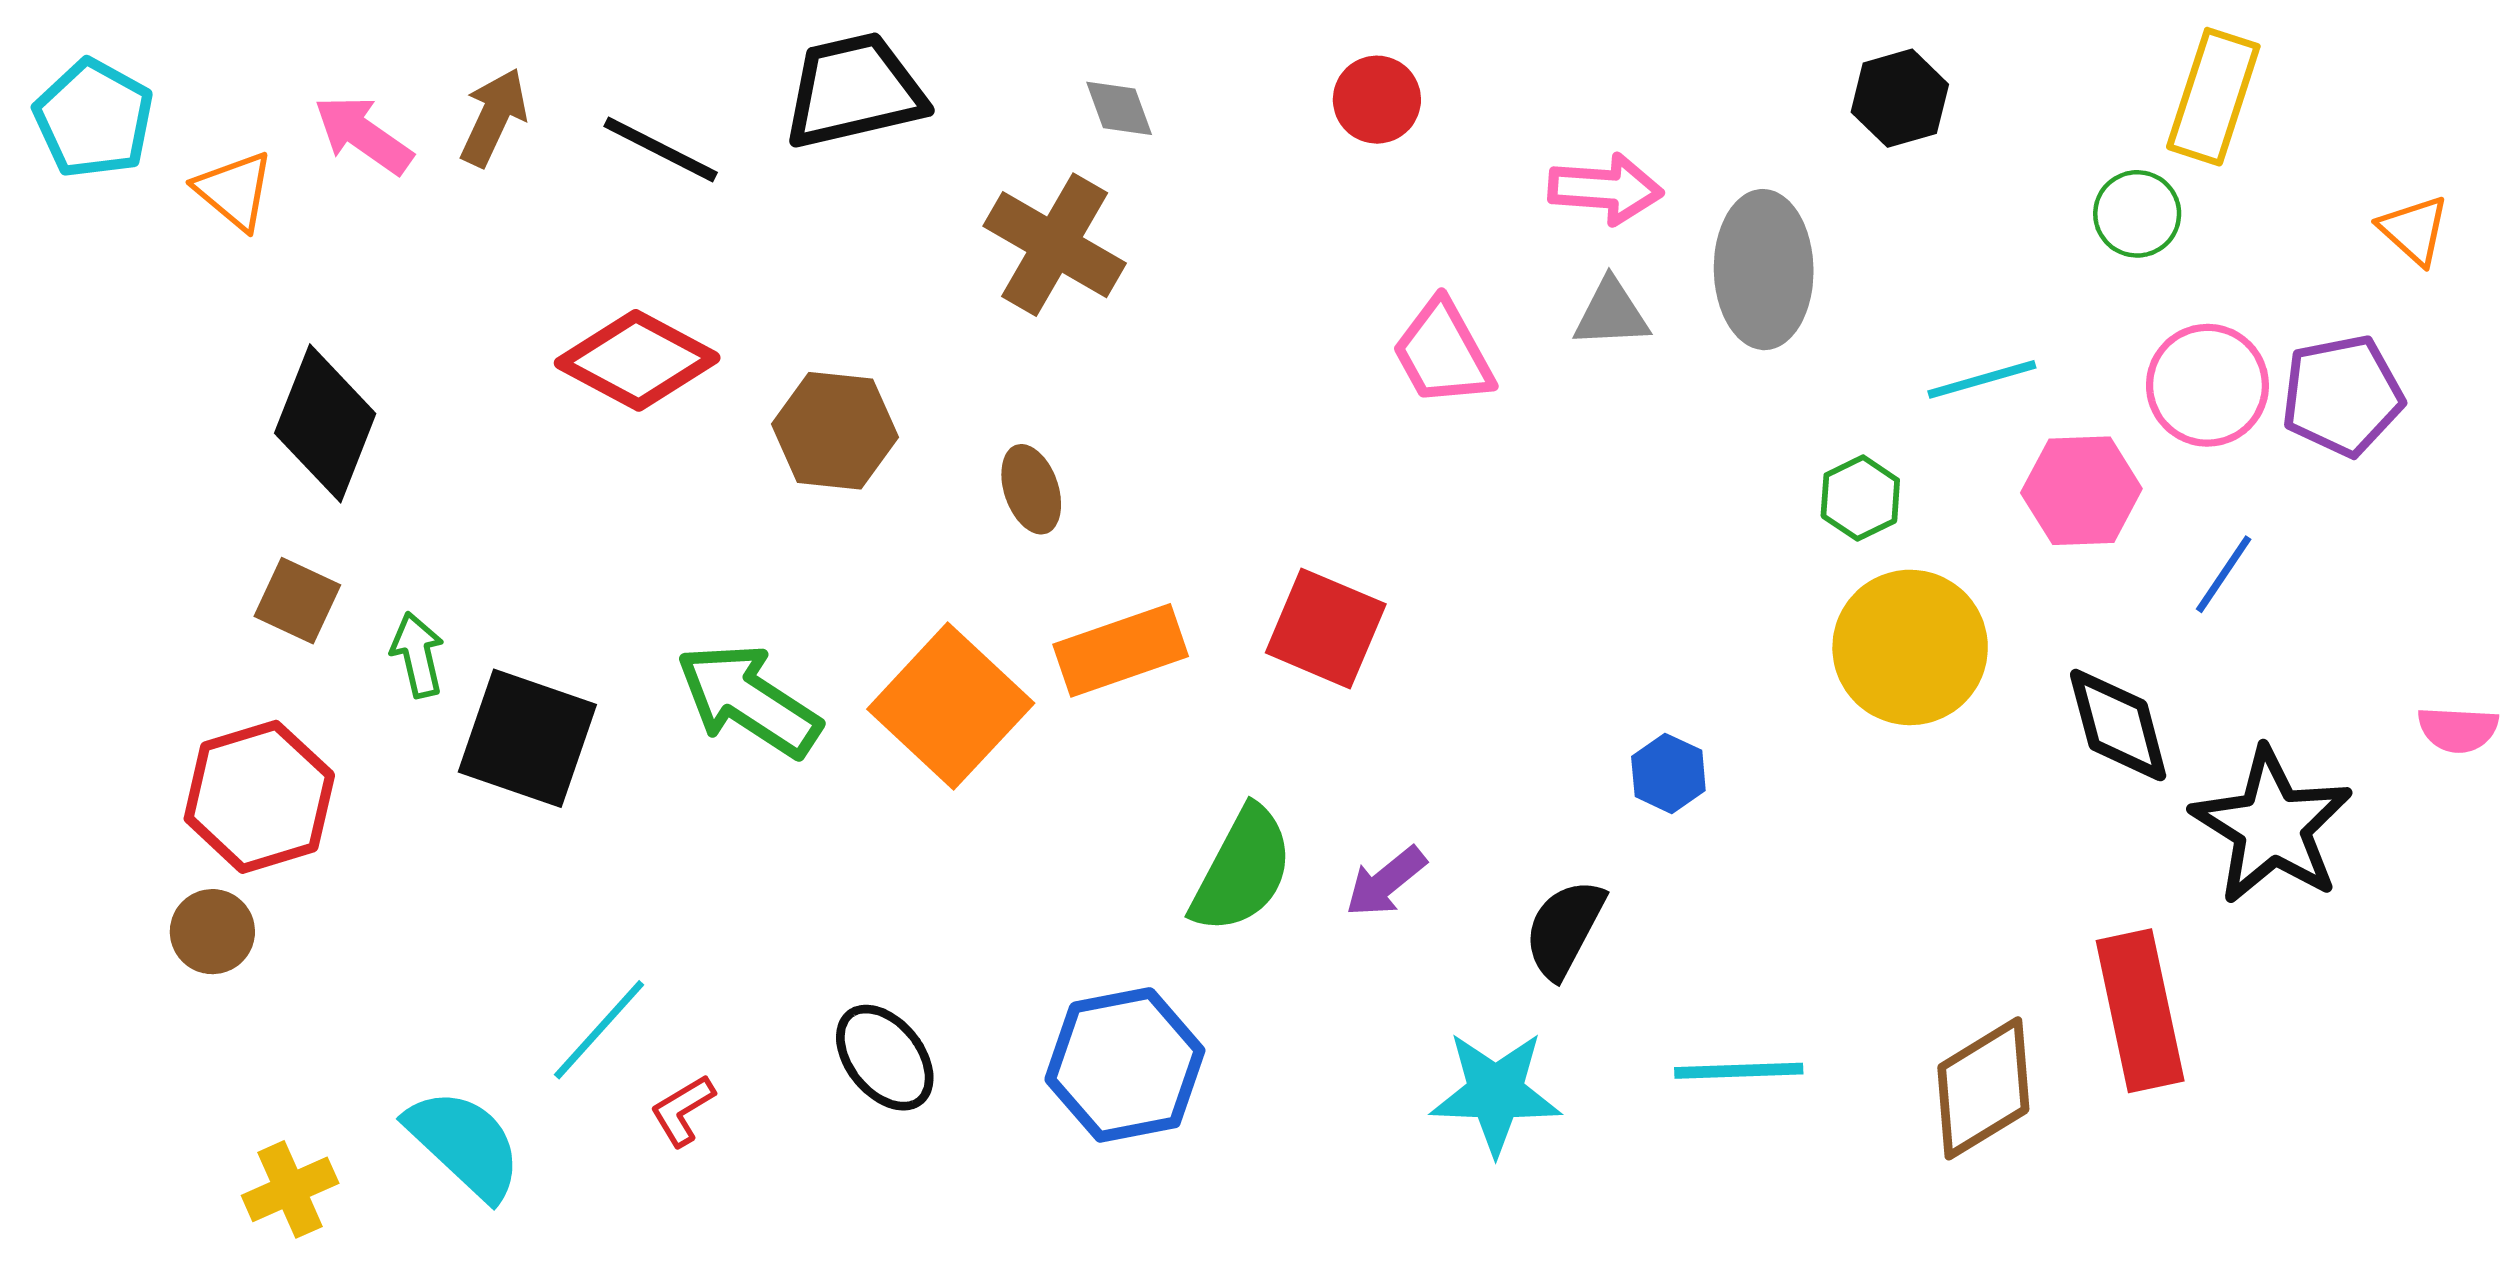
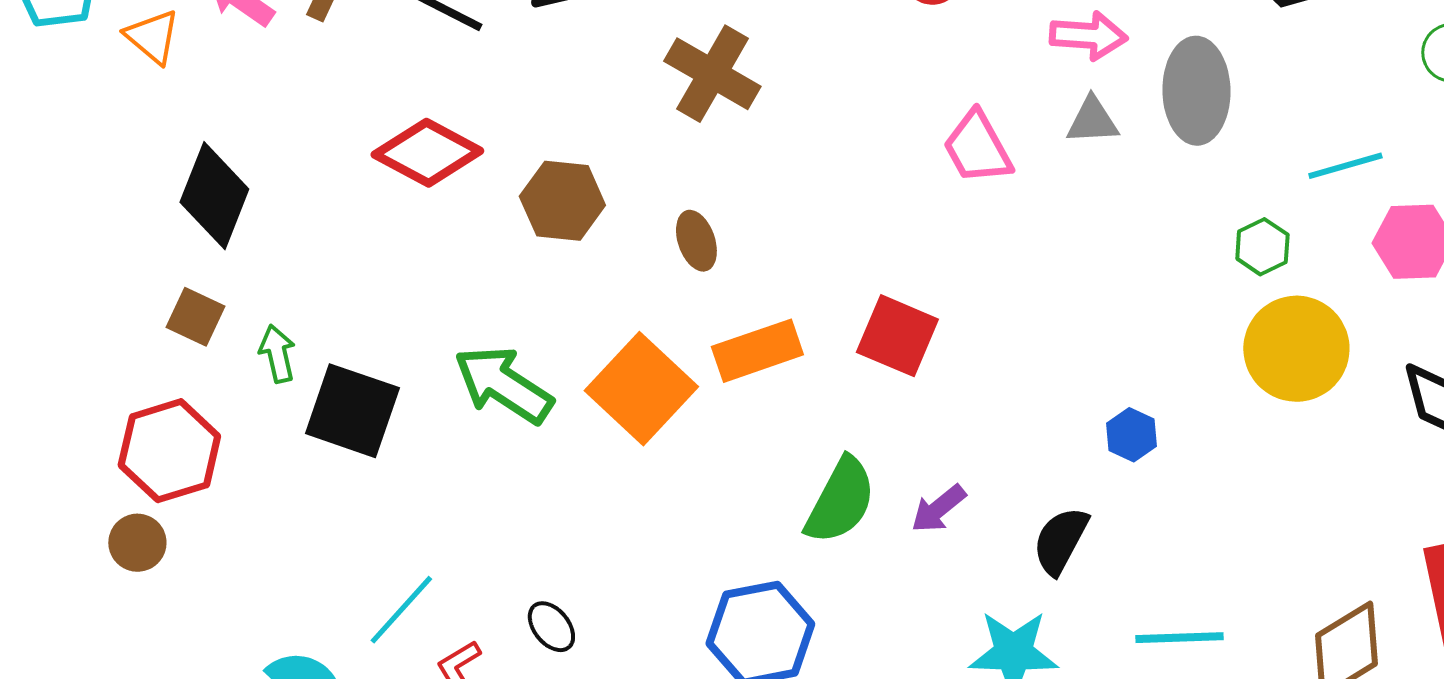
black ellipse: (885, 1058) -> (551, 627), moved, size x0.7

